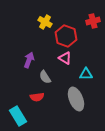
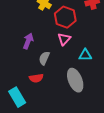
pink triangle: (65, 58) -> (64, 39), turned 40
gray semicircle: (45, 77) -> (44, 58), turned 56

